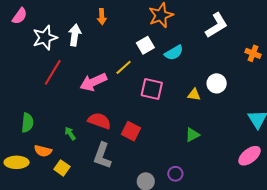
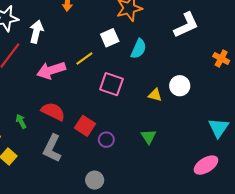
white arrow: (75, 35) -> (36, 32), moved
cyan semicircle: (174, 53) -> (139, 49), turned -42
green triangle: (192, 135) -> (149, 137), turned -42
purple circle: (175, 174) -> (106, 140), moved

